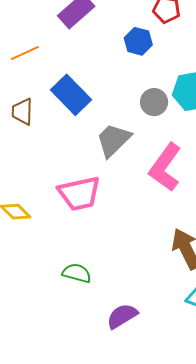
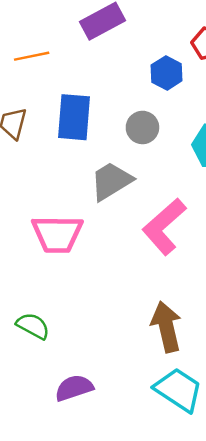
blue rectangle: (71, 95) -> (74, 117), turned 36
gray circle: (154, 102) -> (142, 127), moved

